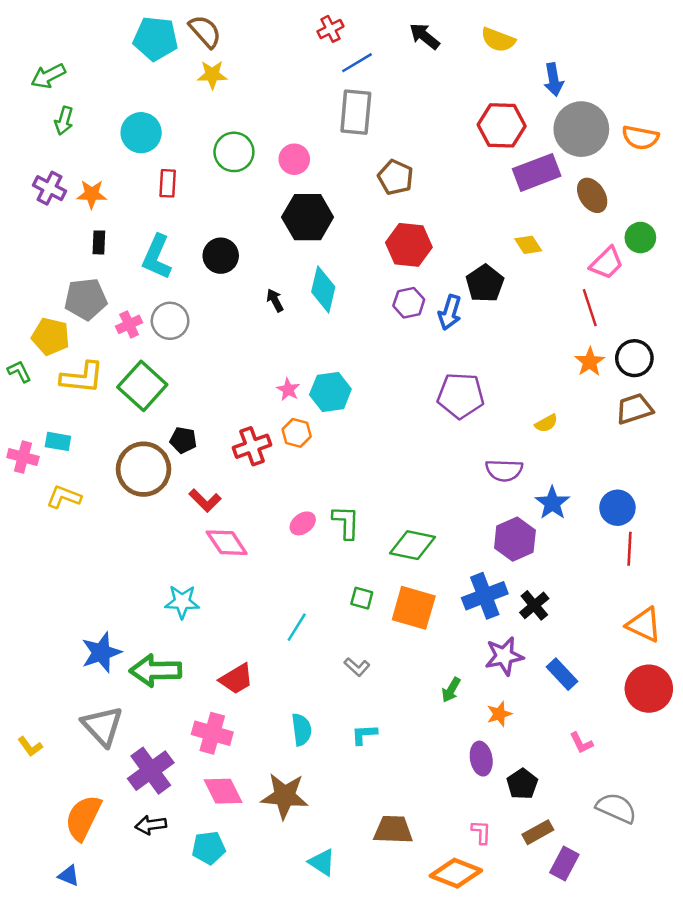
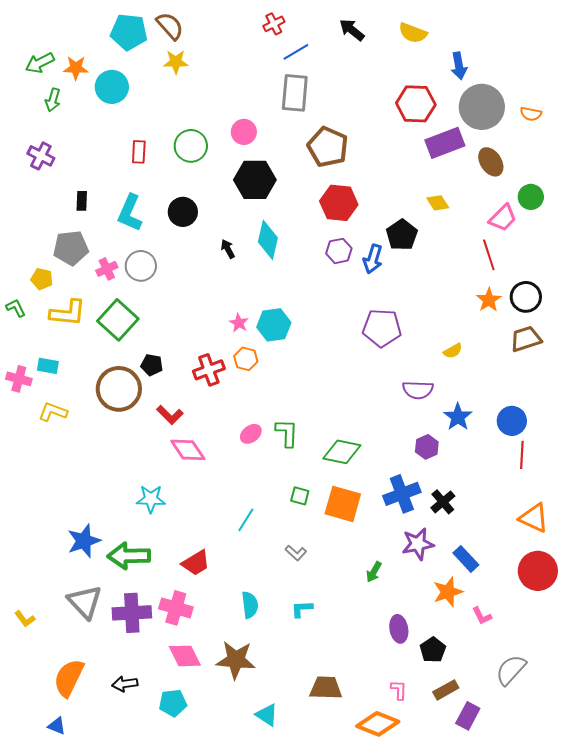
cyan circle: (141, 133) -> (112, 87), moved
orange semicircle: (640, 137) -> (531, 114), size x0.7
green circle: (234, 152) -> (191, 146), moved
brown pentagon: (396, 177) -> (328, 147), size x1.4
orange star: (92, 194) -> (76, 68), moved
yellow pentagon: (51, 336) -> (42, 279), size x0.7
purple hexagon: (515, 539) -> (427, 447), size x0.7
orange star: (499, 714) -> (448, 592), moved, size x1.4
purple cross: (151, 771) -> (132, 613), moved, turned 33
gray semicircle: (616, 808) -> (511, 670), turned -72

